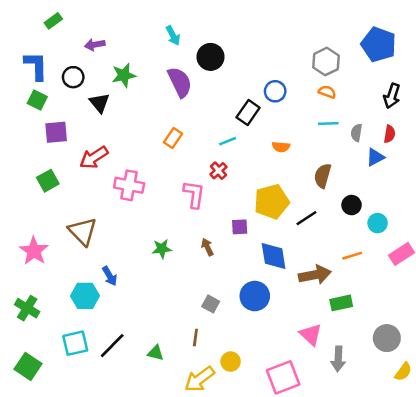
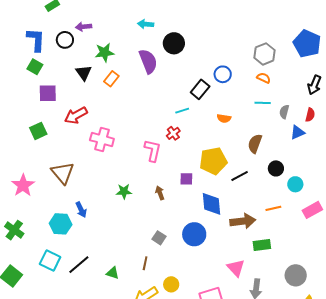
cyan arrow: (173, 35) -> (146, 24), turned 119
black circle: (73, 77) -> (65, 40), moved
orange rectangle: (173, 138) -> (111, 79), moved
cyan square: (75, 343) -> (50, 260), turned 35

